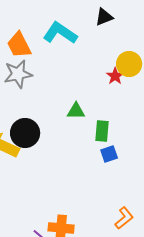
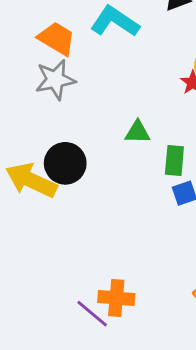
orange trapezoid: (19, 45) -> (57, 39), turned 148

